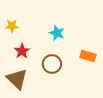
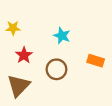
brown triangle: (17, 79) -> (18, 86), turned 30

